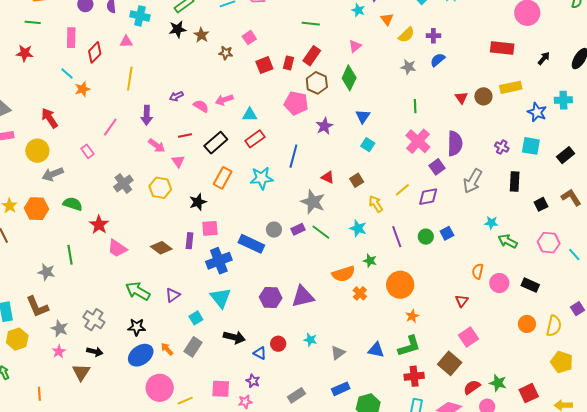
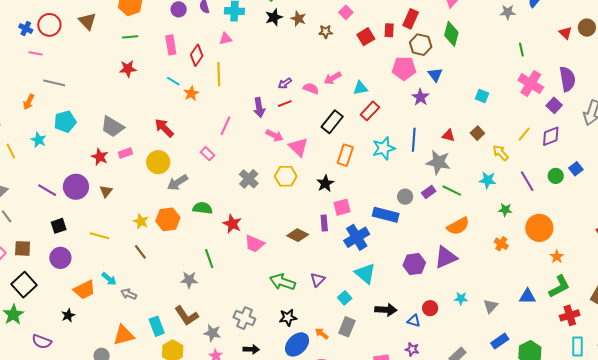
yellow line: (130, 79) -> (219, 74), moved
blue triangle: (363, 116) -> (435, 75), moved
purple star: (324, 126) -> (420, 97), moved
red line: (185, 136) -> (285, 104), moved
blue line: (293, 156) -> (414, 140), moved
pink triangle: (178, 161) -> (299, 147), size x1.5
orange semicircle: (344, 274) -> (458, 226), moved

